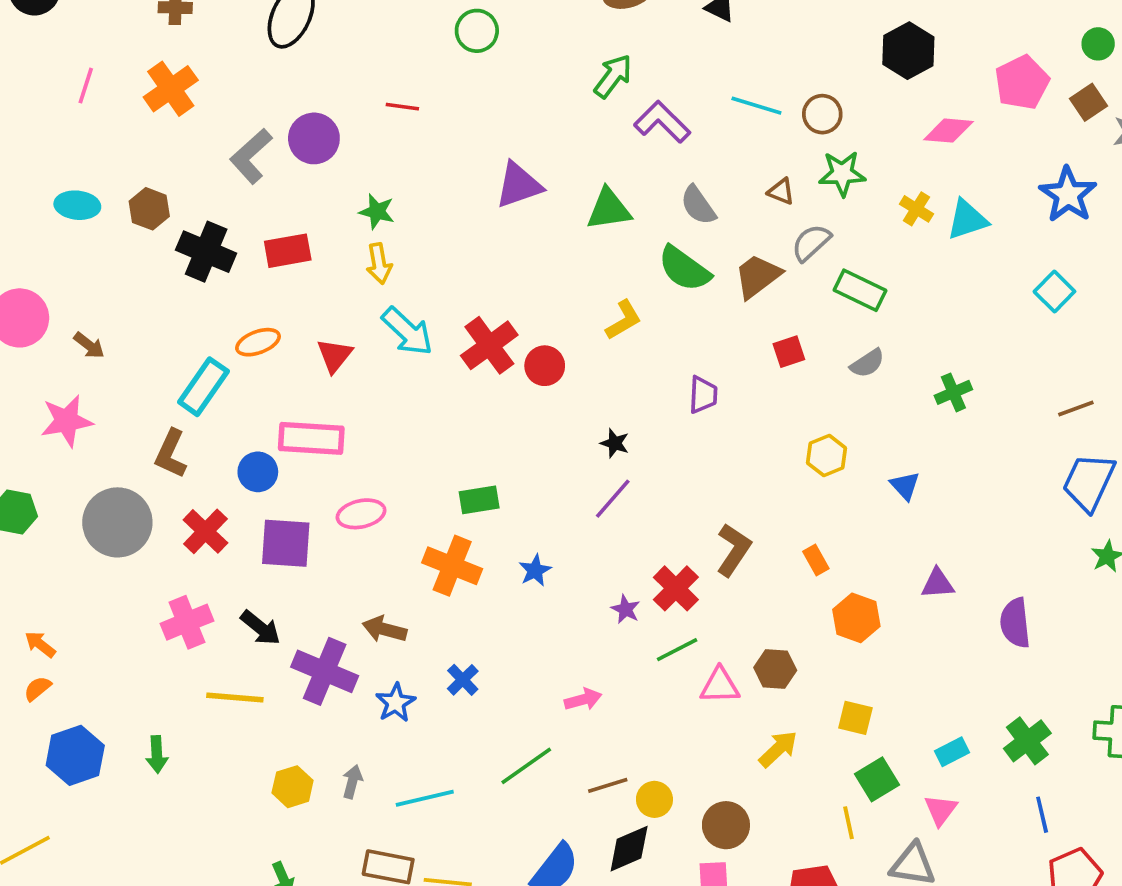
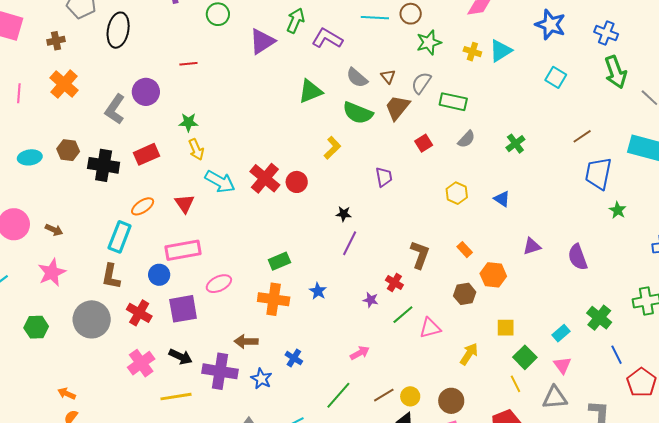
purple triangle: (519, 185) -> (262, 41), moved
brown triangle: (781, 191) -> (388, 76), moved, turned 42
red cross: (676, 588) -> (394, 282), size x0.7
brown hexagon: (775, 669) -> (465, 294), moved

